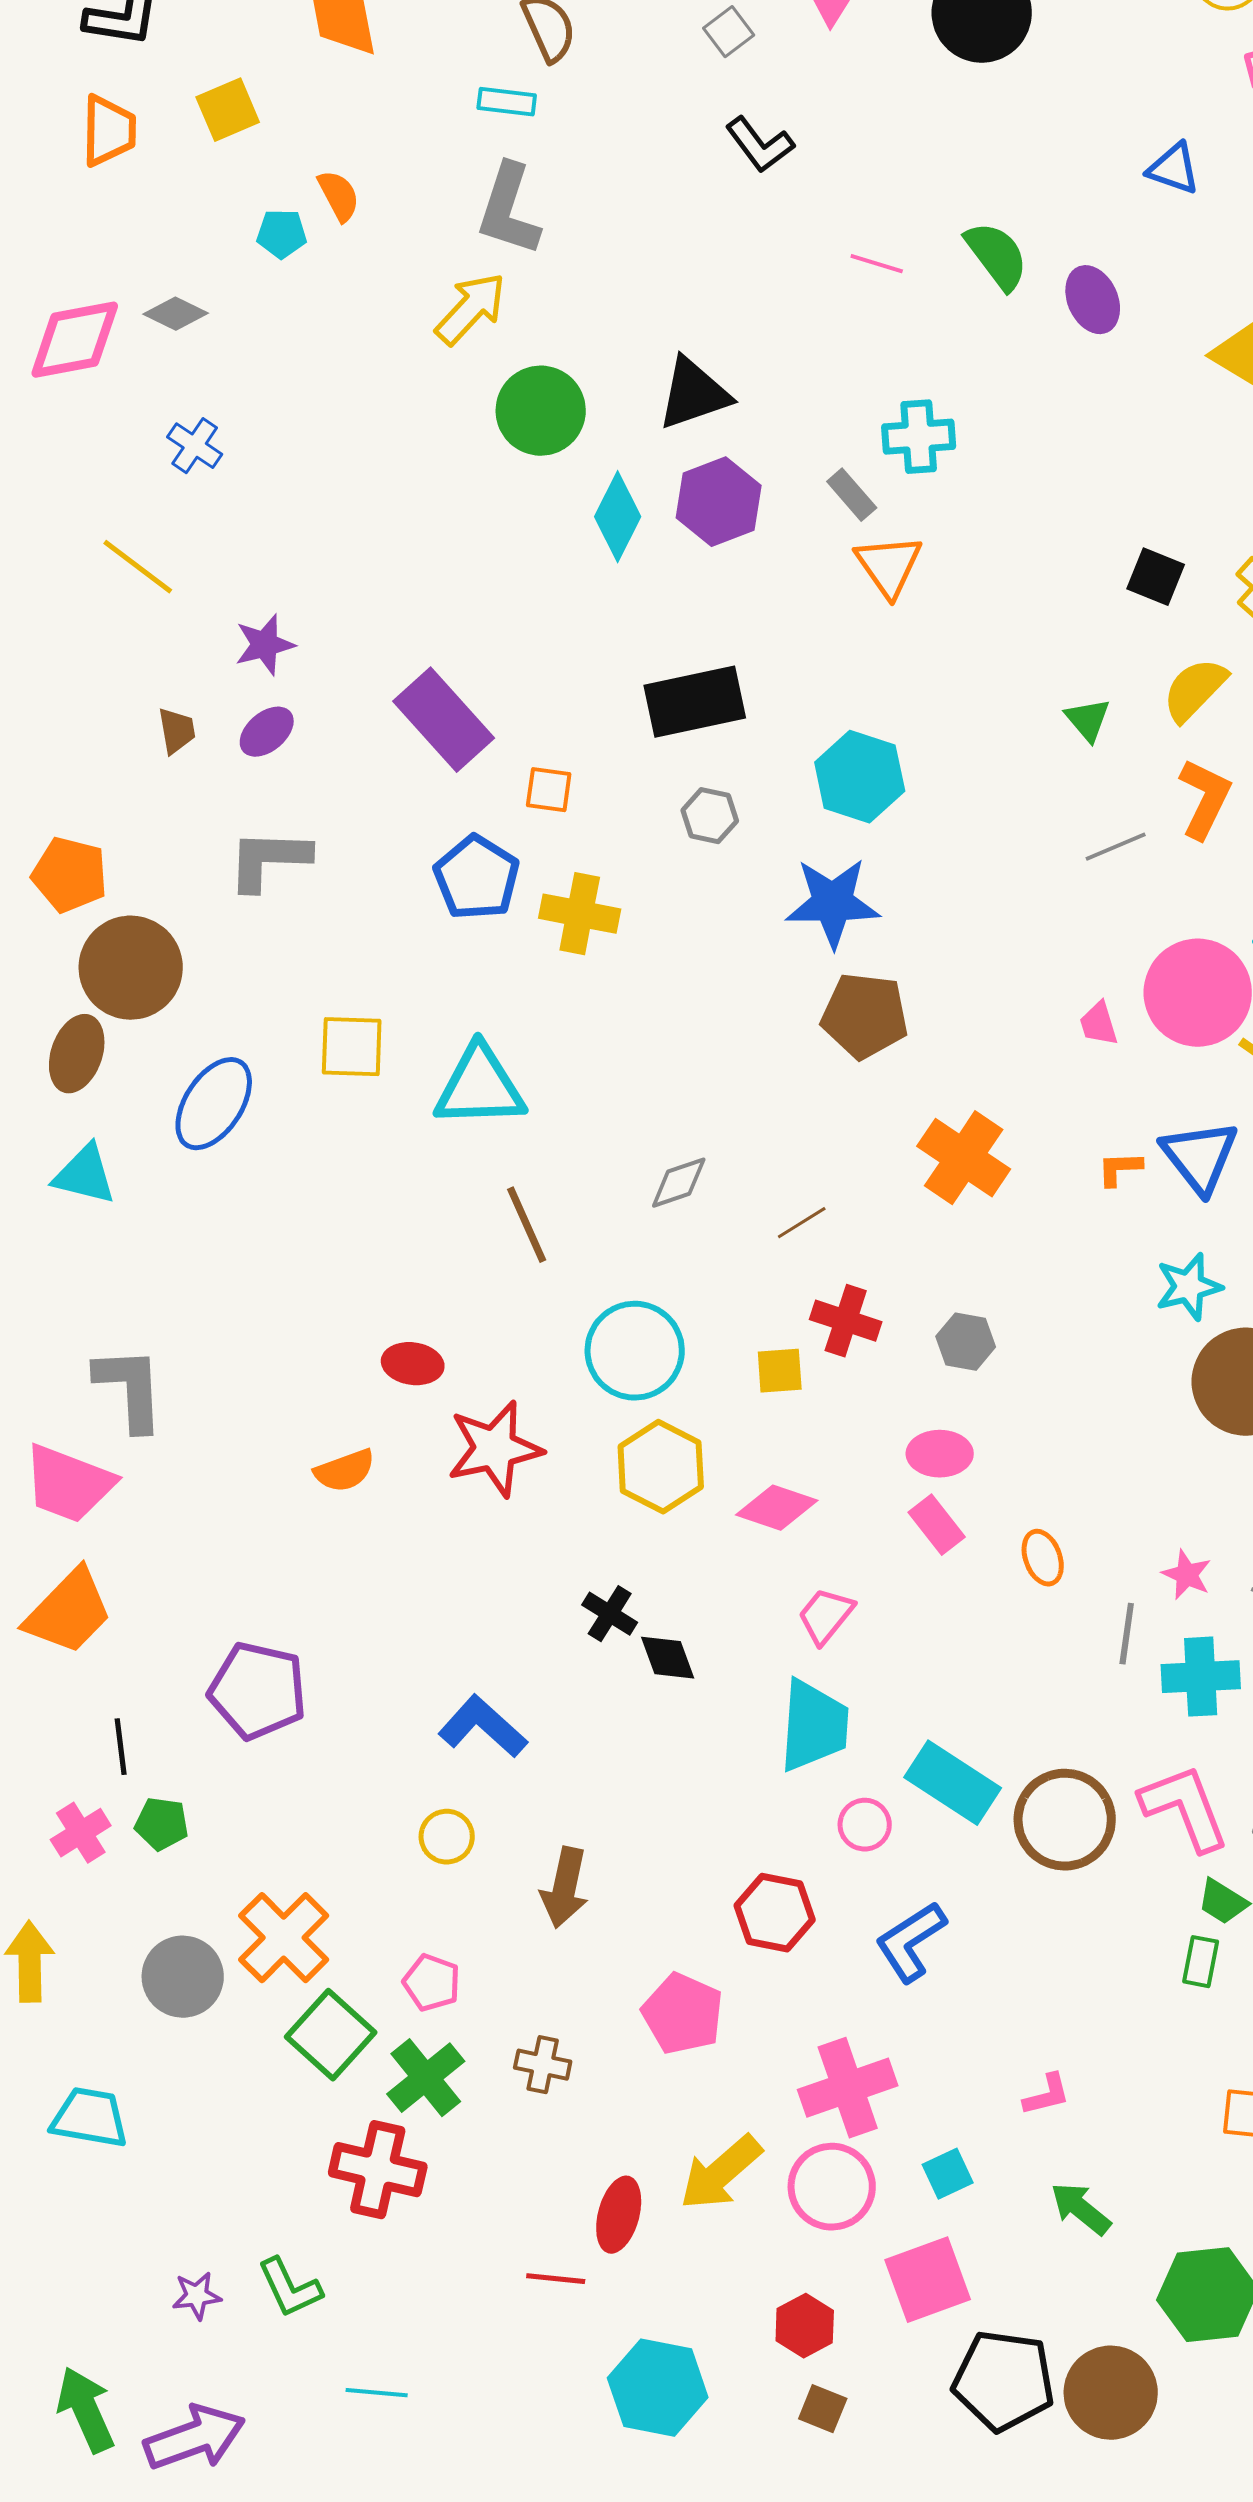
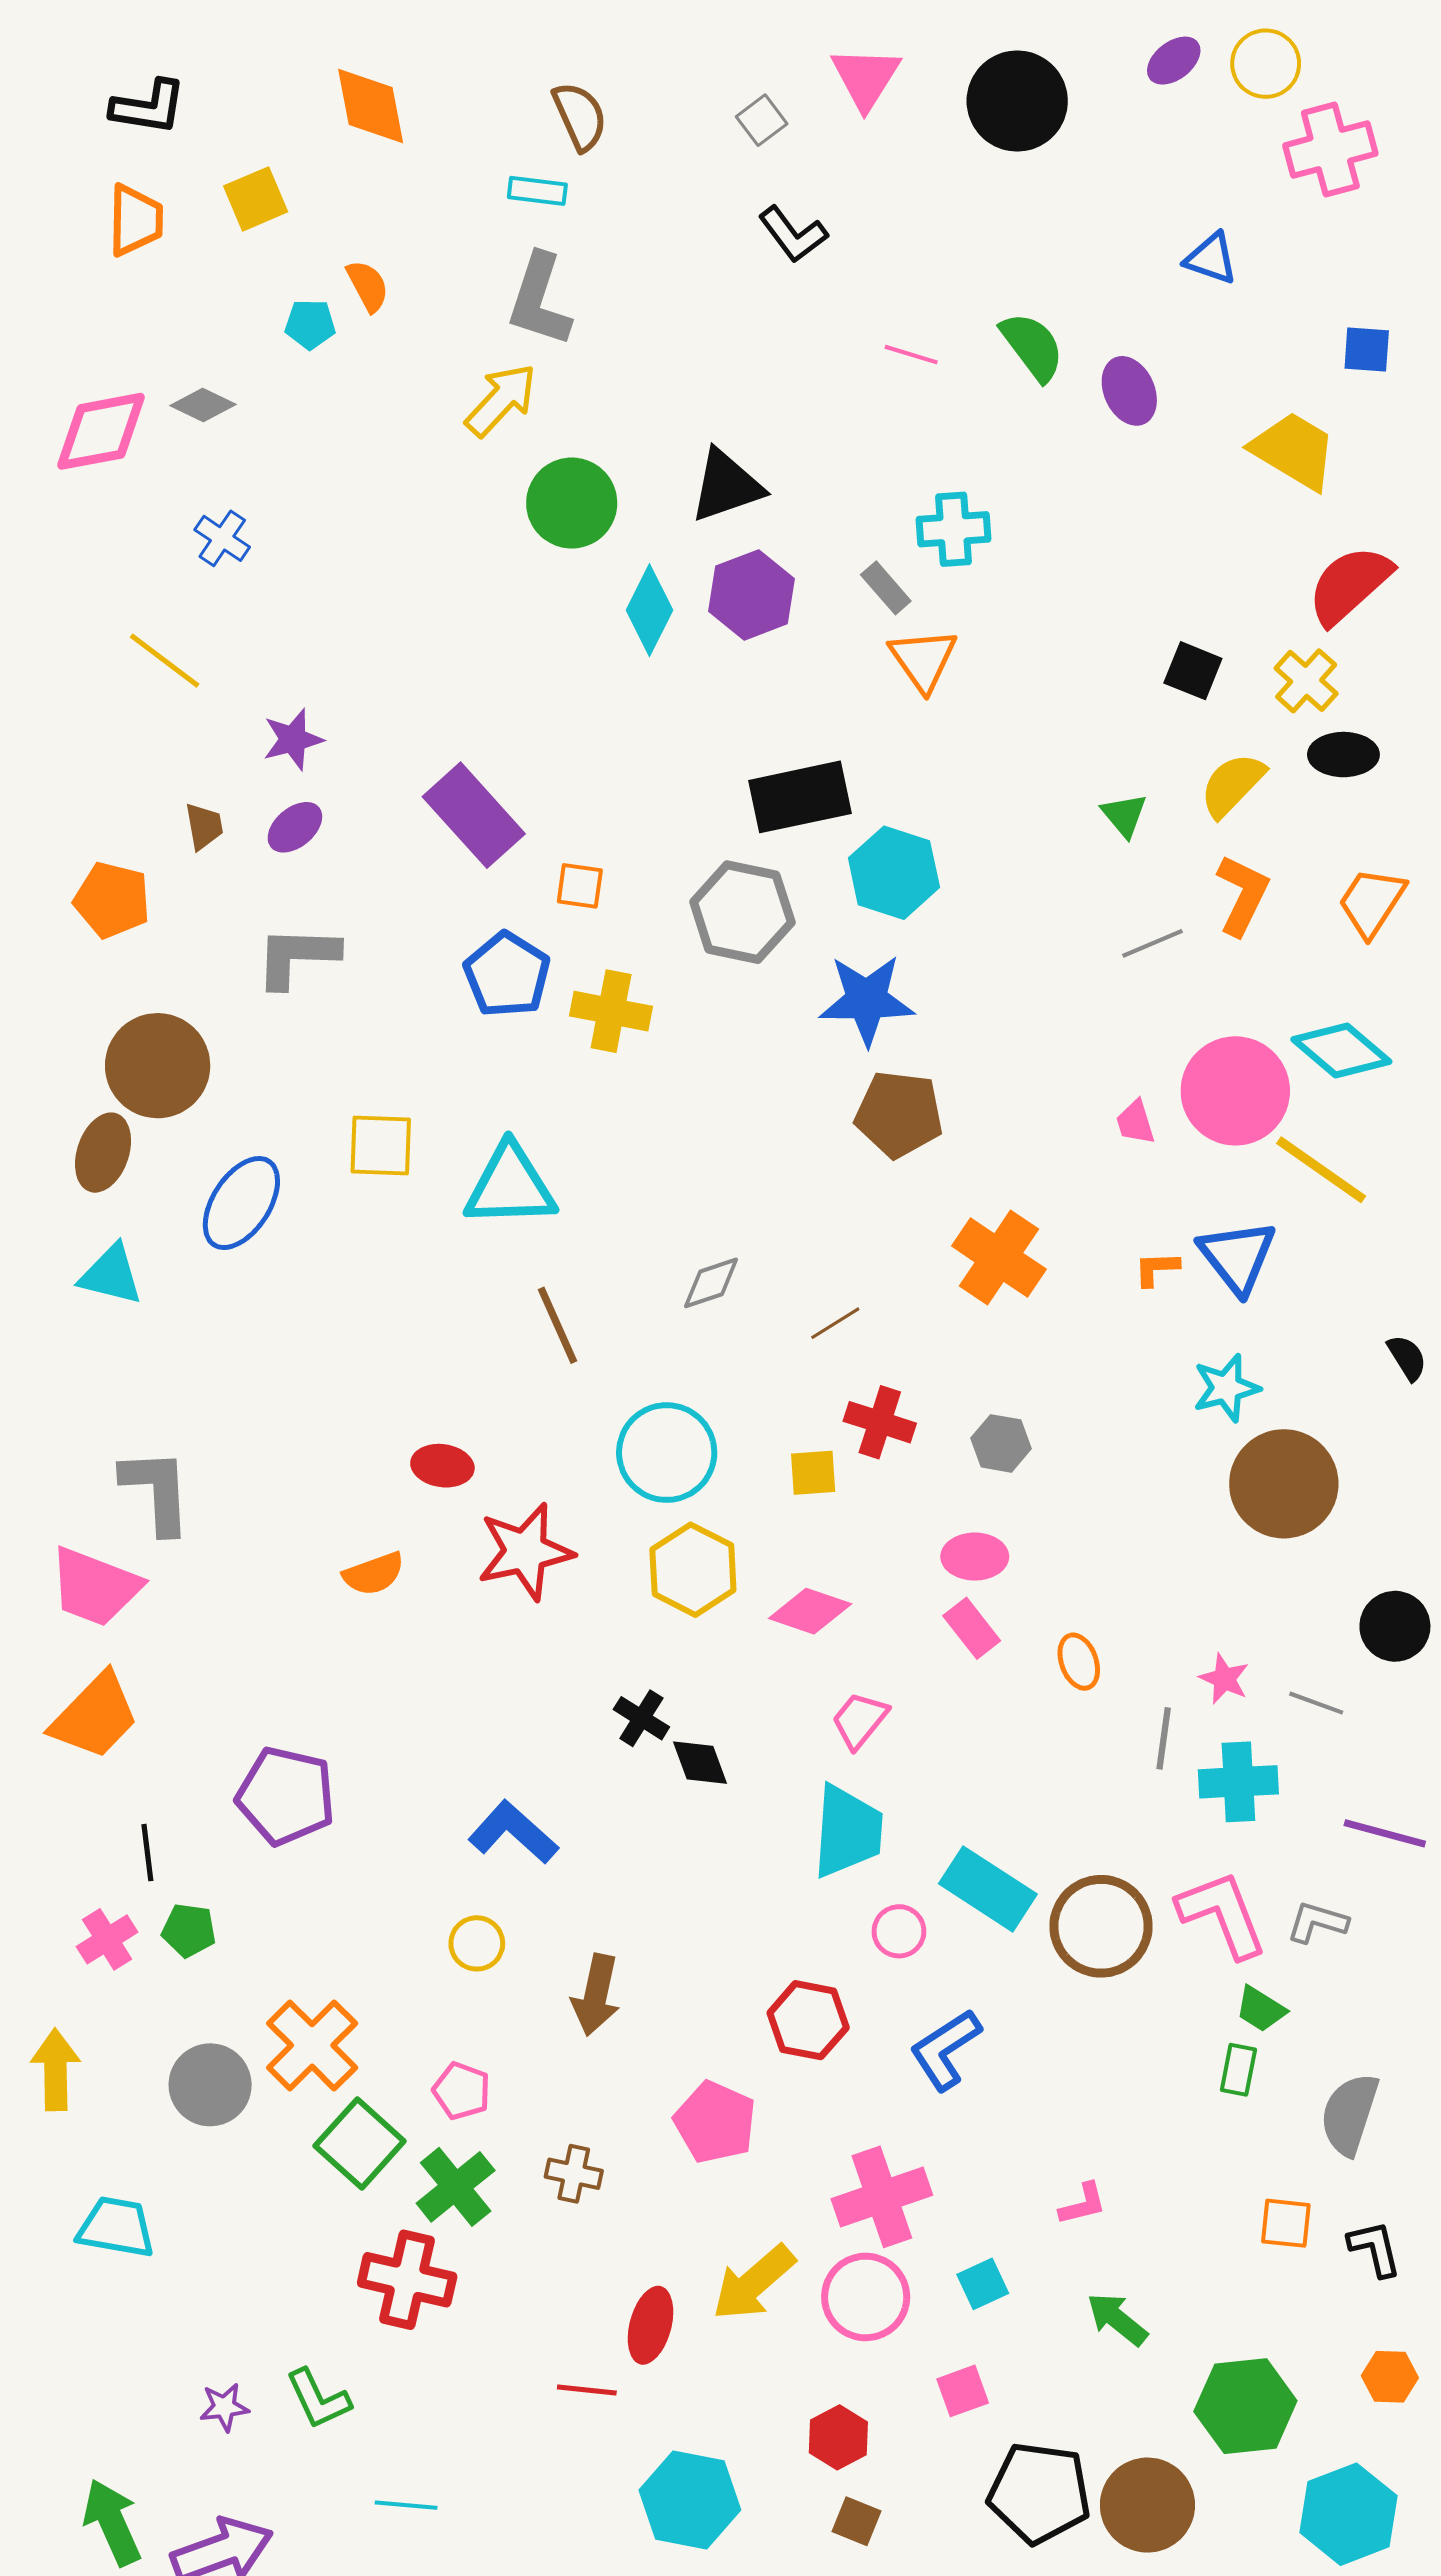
black rectangle: (695, 702) -> (800, 797), moved
gray hexagon: (710, 816) -> (742, 912), size x1.8
orange pentagon: (70, 875) -> (112, 900), moved
pink square: (928, 2280) -> (963, 2391), size x0.6

